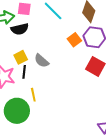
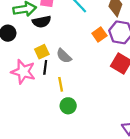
yellow line: (33, 95) -> (61, 84), moved
green circle: (17, 111) -> (68, 106), moved, size x0.6

